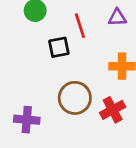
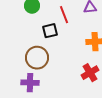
brown circle: (75, 98) -> (37, 58), moved

